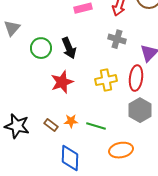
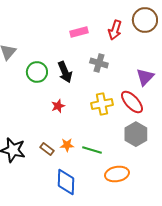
gray cross: (117, 39) -> (99, 63), moved
red ellipse: (136, 78) -> (132, 102), turned -50
red star: (62, 82) -> (58, 106), size x0.6

